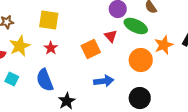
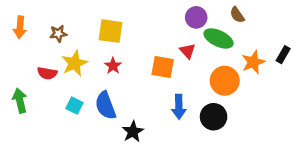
orange square: (91, 49) -> (163, 67), turned 36
cyan square: (12, 79) -> (74, 106), moved
blue arrow: (104, 81) -> (179, 107), turned 96
black circle: (140, 98) -> (214, 117), moved

